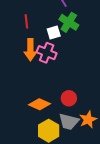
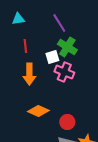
pink cross: (47, 53) -> (64, 72), moved
orange diamond: (39, 104) -> (38, 111), moved

